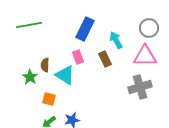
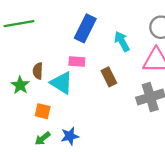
pink rectangle: (78, 57) -> (77, 62), turned -64
brown rectangle: (105, 59) -> (109, 77), moved

